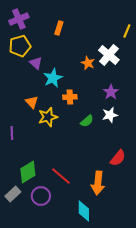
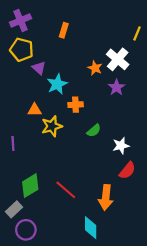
yellow pentagon: (20, 46) -> (22, 50), turned 30
purple star: (111, 92) -> (117, 87), moved
orange triangle: (32, 102) -> (35, 110), turned -48
white star: (110, 115) -> (121, 146), moved
purple circle: (41, 196) -> (26, 230), moved

